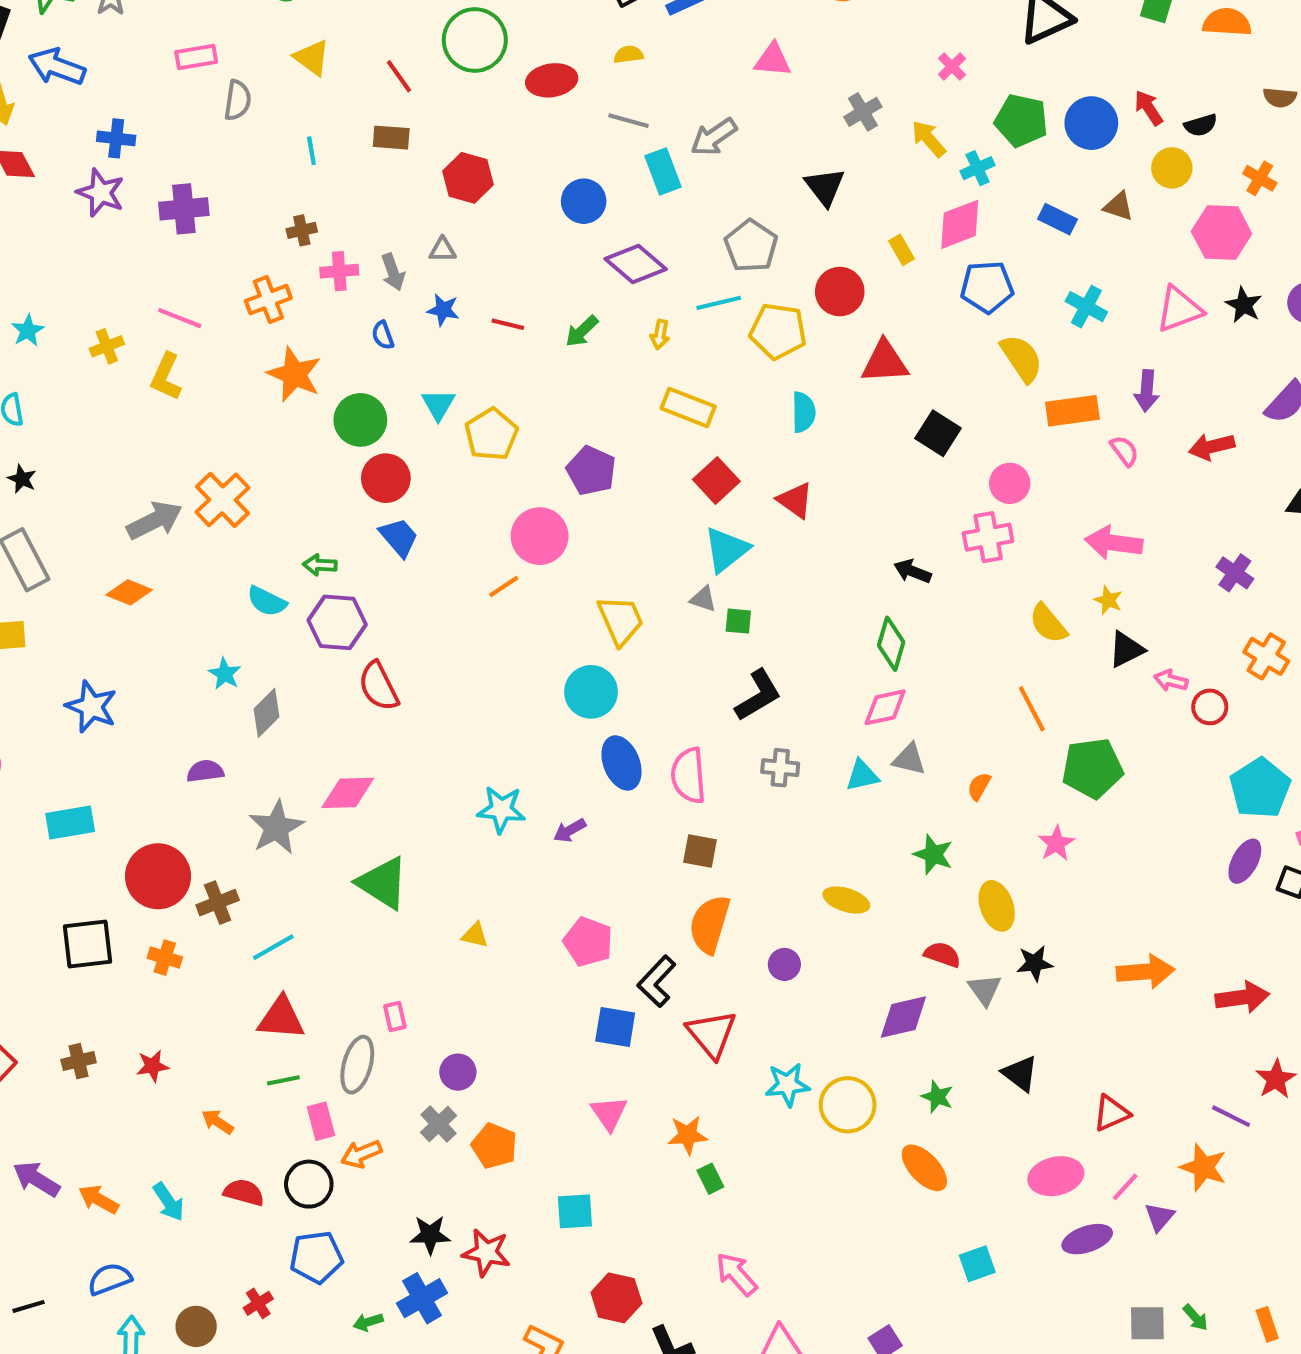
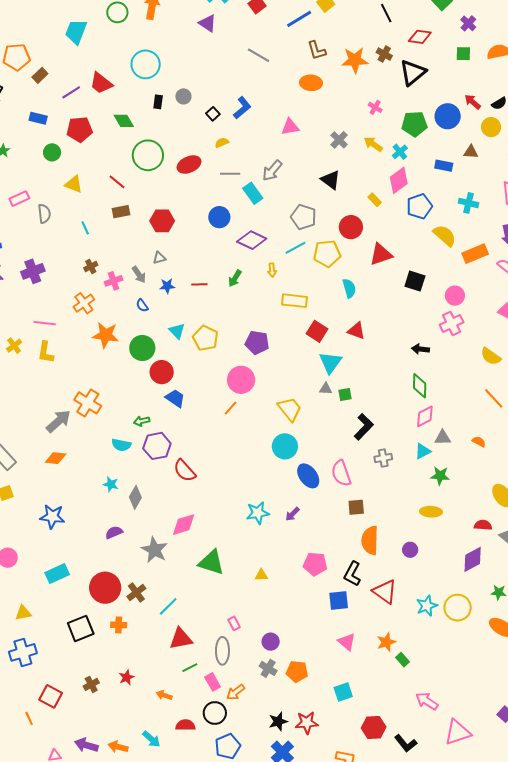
orange semicircle: (979, 786) -> (479, 442), turned 104
green star: (933, 854) -> (440, 476), moved

